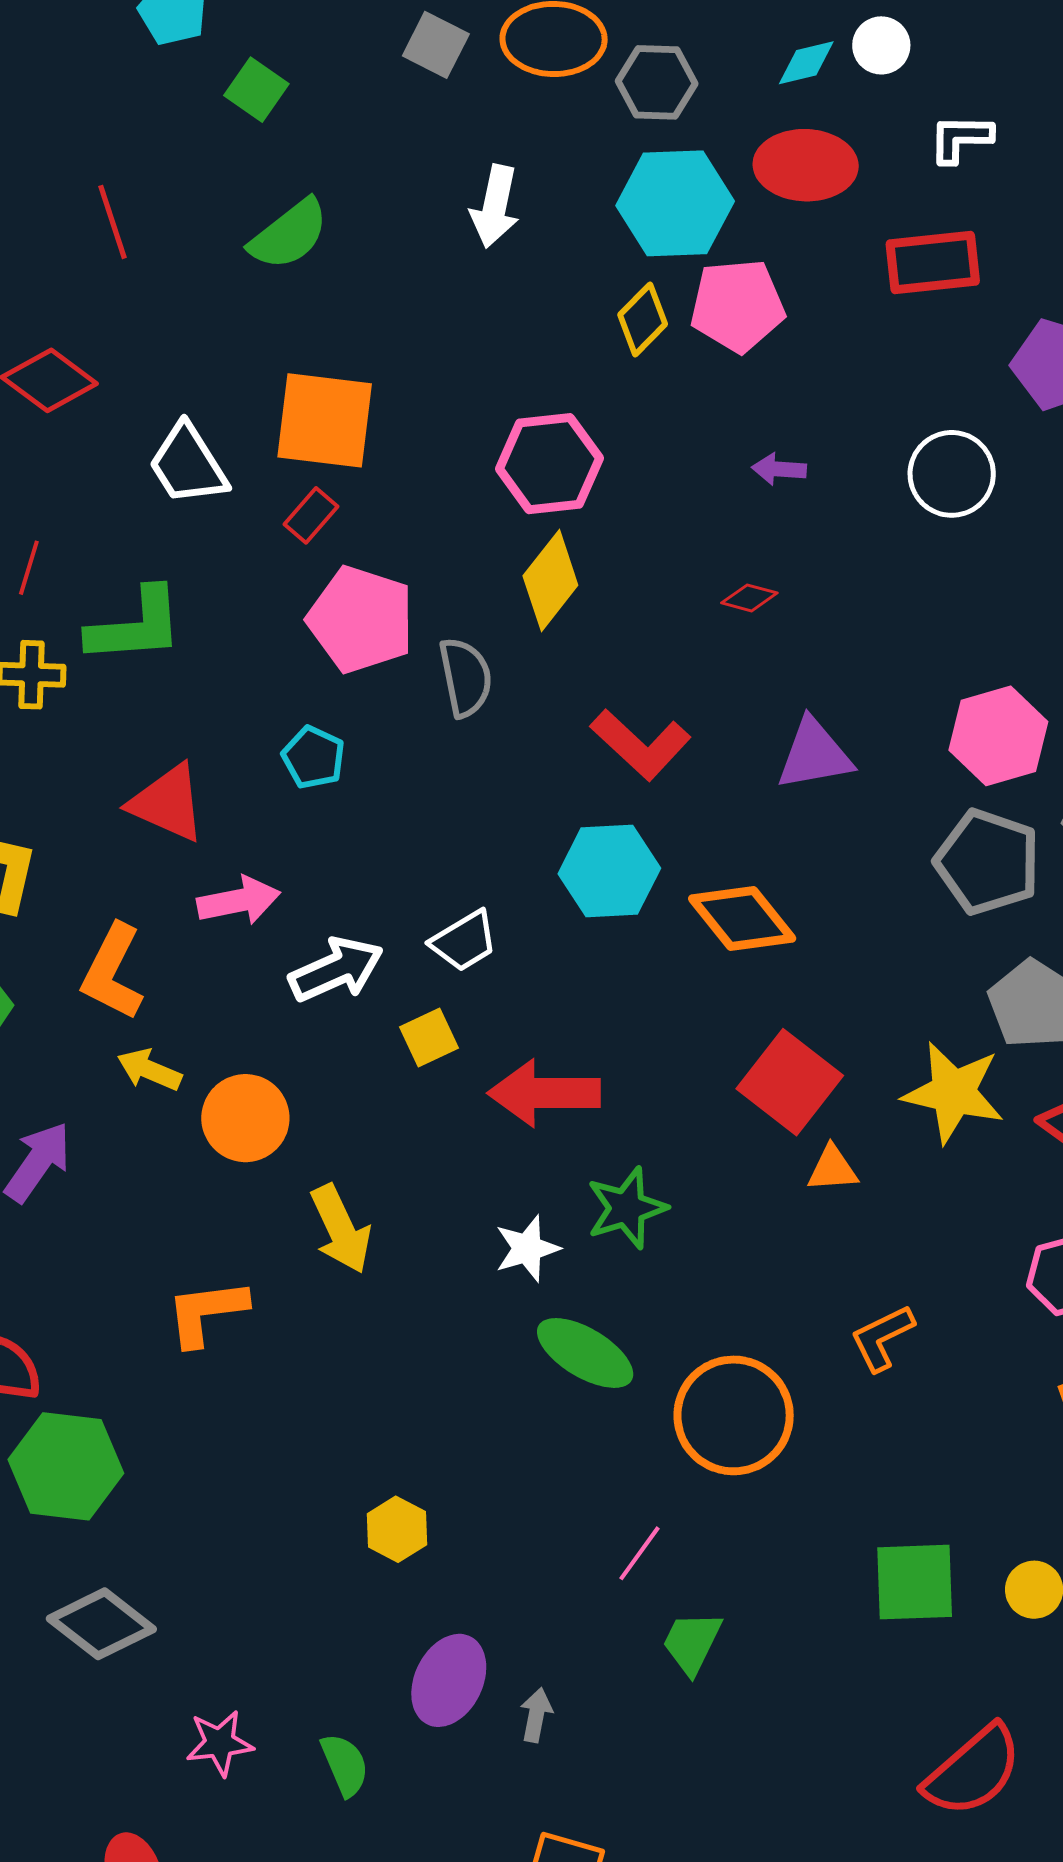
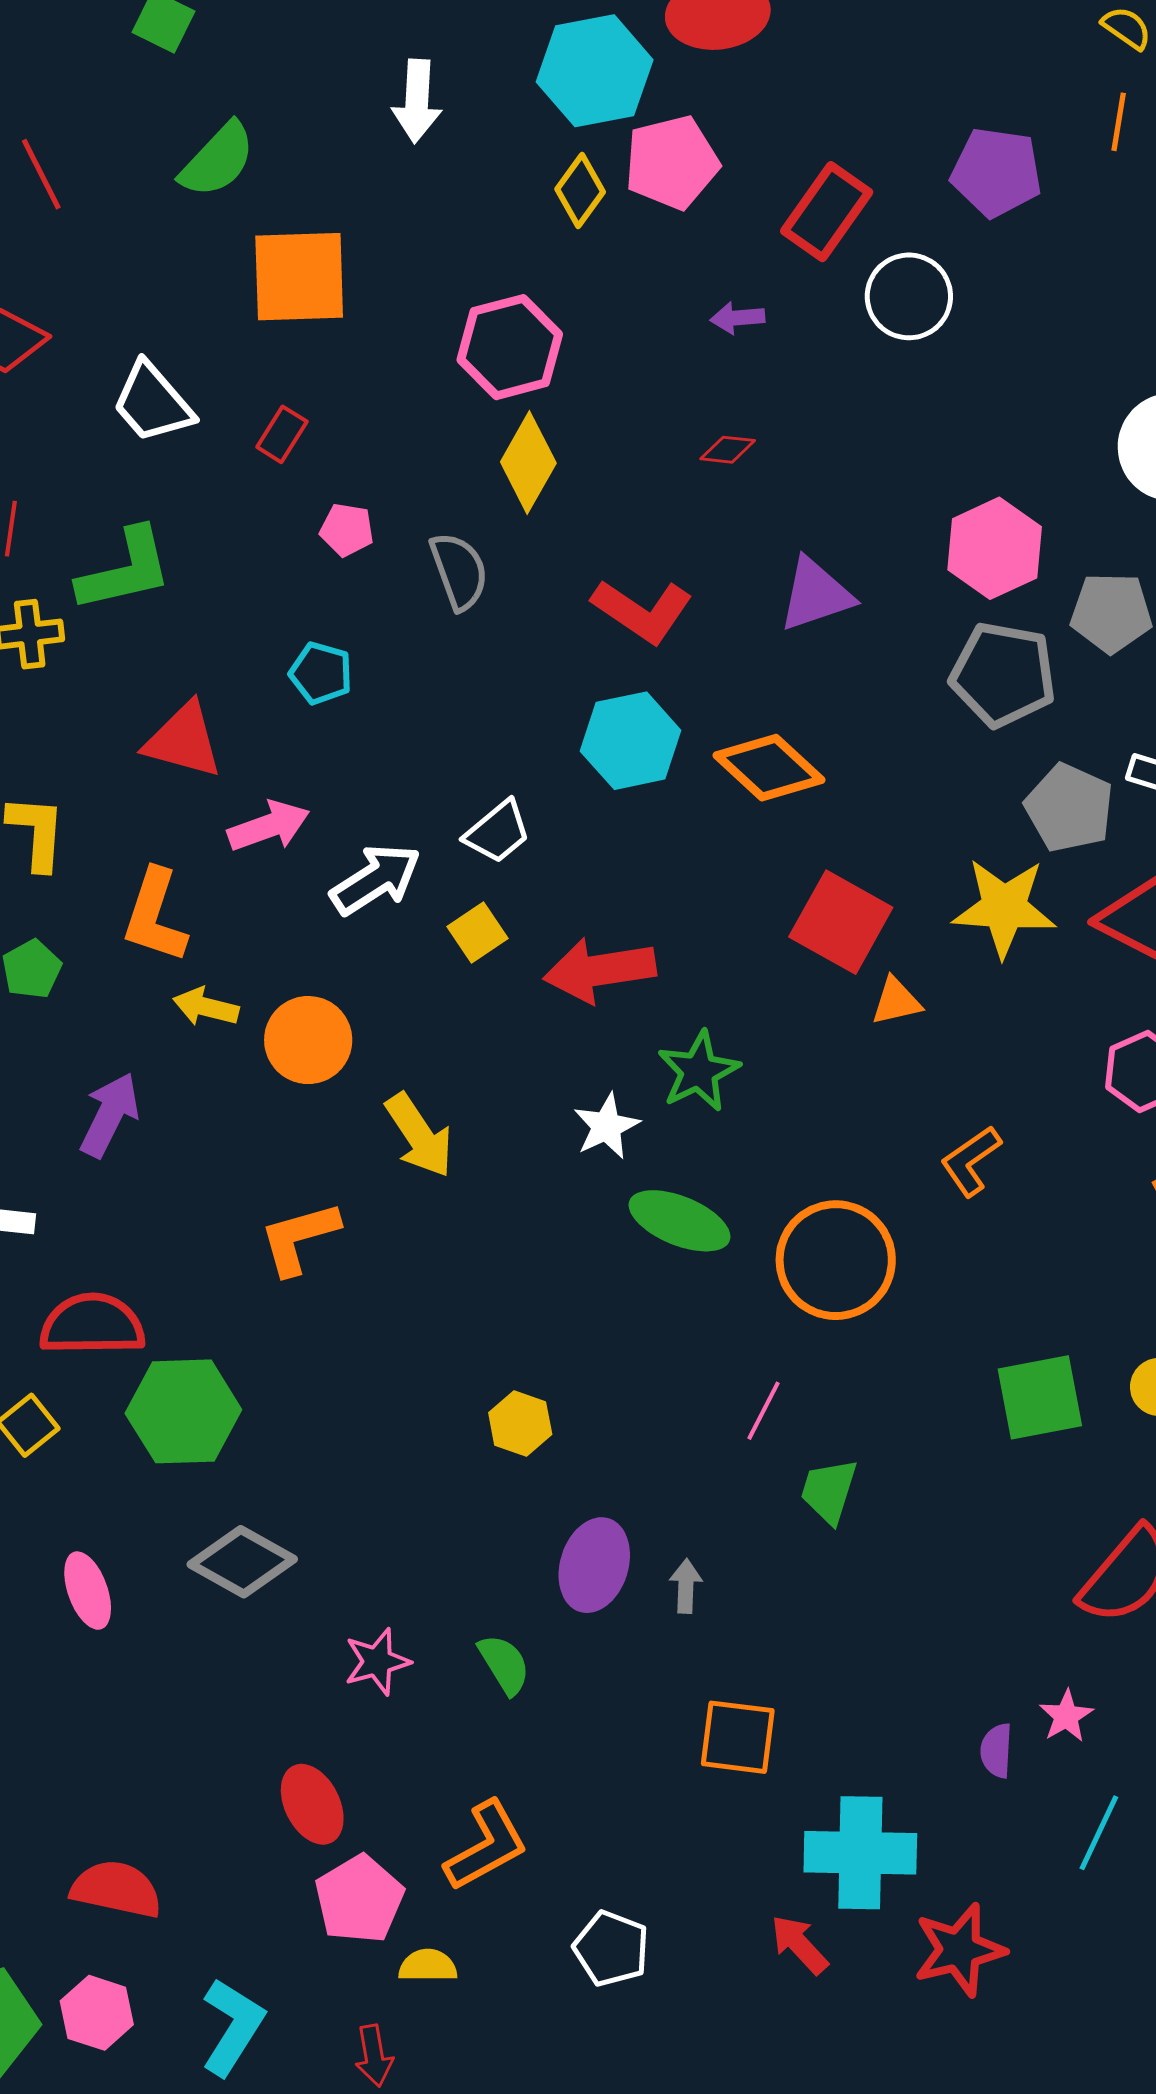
red rectangle: (933, 263) -> (827, 212), moved, turned -40
orange square: (325, 420) -> (299, 277), moved
pink pentagon: (361, 620) -> (347, 530), size x0.5

